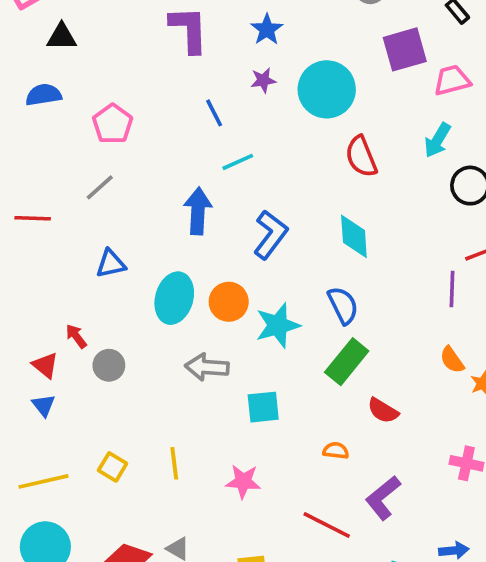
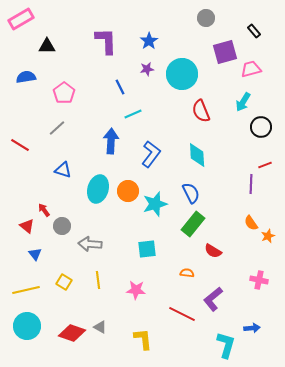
black triangle: (62, 37) -> (47, 46), moved
red line: (33, 218) -> (20, 145), turned 30
blue triangle: (111, 264) -> (63, 170), turned 30
gray arrow: (207, 367) -> (90, 244), moved
blue triangle: (44, 405) -> (35, 254), moved

